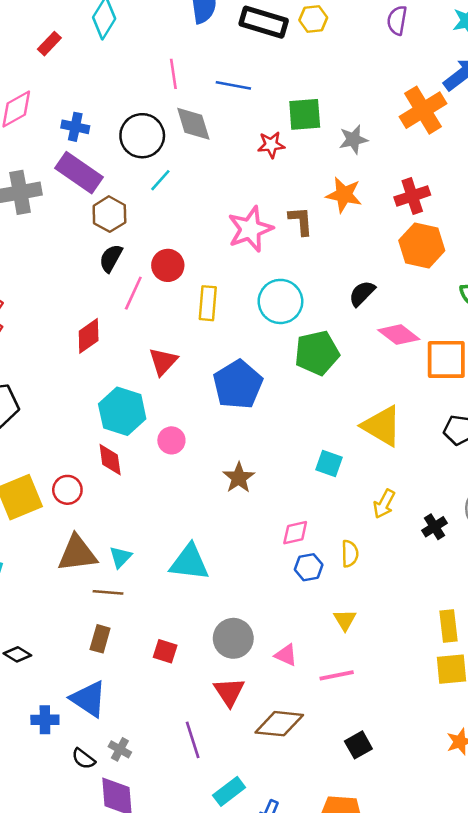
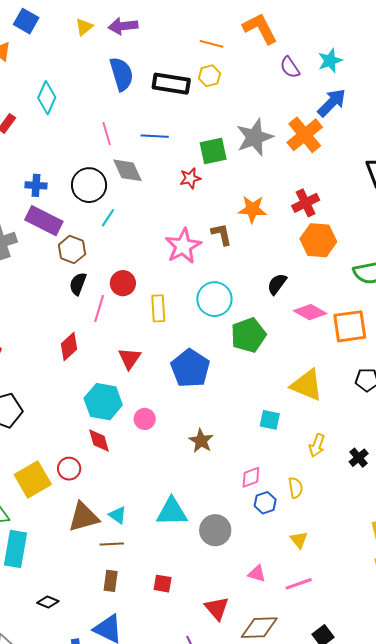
purple semicircle: (397, 20) -> (290, 67), moved, turned -35
gray star: (353, 140) -> (255, 137), moved, size x1.6
cyan triangle: (121, 557) -> (118, 515), turned -30
gray circle: (233, 638) -> (215, 530), moved

